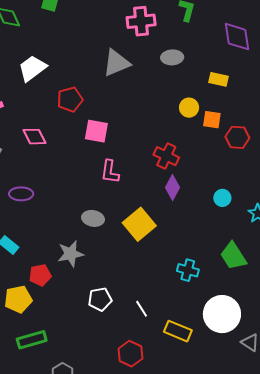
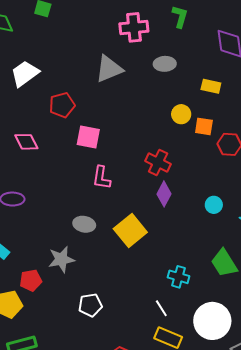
white line: (142, 309) -> (161, 308), moved

